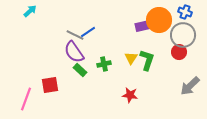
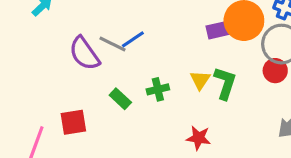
purple semicircle: (74, 52) -> (84, 53), moved

